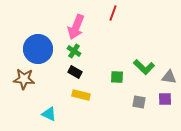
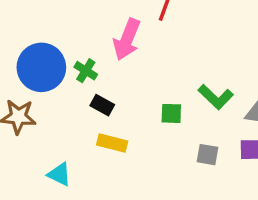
pink arrow: (76, 27) -> (127, 39), moved
green cross: (74, 51) -> (86, 71), moved

